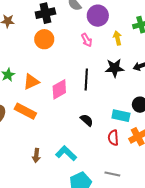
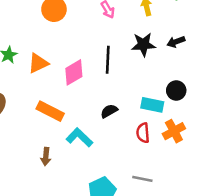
orange rectangle: (25, 111) -> (50, 111), moved
black semicircle: (87, 120) -> (109, 111), turned -72
cyan L-shape: (66, 153) -> (79, 137), moved

